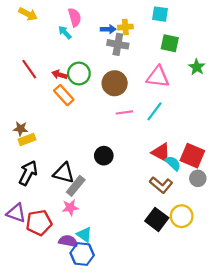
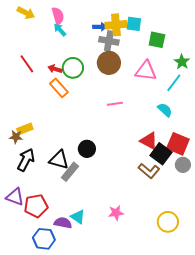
cyan square: (160, 14) -> (134, 24), moved
pink semicircle: (75, 17) -> (58, 16), moved
yellow cross: (125, 27) -> (116, 25), size x1.5
brown circle: (115, 83) -> (109, 63), moved
cyan line: (155, 111) -> (174, 83), moved
brown star: (21, 129) -> (16, 137), moved
black circle: (104, 156) -> (87, 149), moved
cyan semicircle: (173, 163) -> (165, 110), moved
pink star: (70, 208) -> (116, 213), moved
yellow circle: (182, 216) -> (168, 222), moved
black square: (157, 219) -> (161, 154), moved
blue hexagon: (82, 254) -> (44, 239), moved

